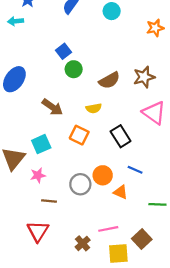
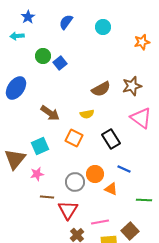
green circle: (74, 69) -> (43, 56), moved
red triangle: (38, 231) -> (68, 210), moved

